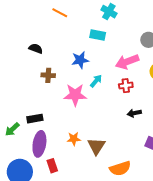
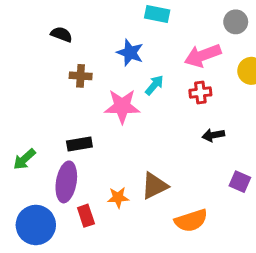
blue star: (80, 60) -> (130, 53), turned 30
black rectangle: (35, 119) -> (79, 144), moved
orange star: (74, 139) -> (118, 197), moved
brown triangle: (96, 146) -> (154, 186), turned 30

